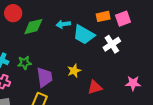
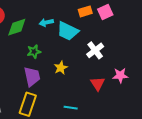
white cross: (112, 44) -> (95, 50), moved
green star: (25, 63) -> (34, 52), moved
red triangle: (95, 87) -> (98, 84), moved, turned -42

